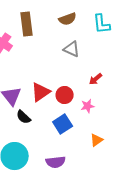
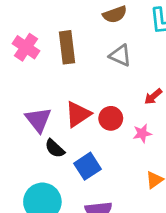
brown rectangle: (27, 24) -> (67, 47), moved
blue square: (63, 124) -> (88, 166), moved

